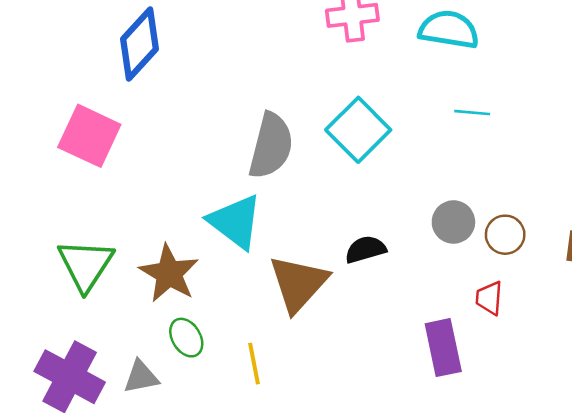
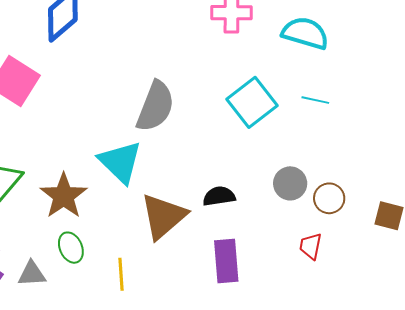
cyan square: (358, 130) -> (252, 102), moved
purple rectangle: (443, 348) -> (226, 261), moved

